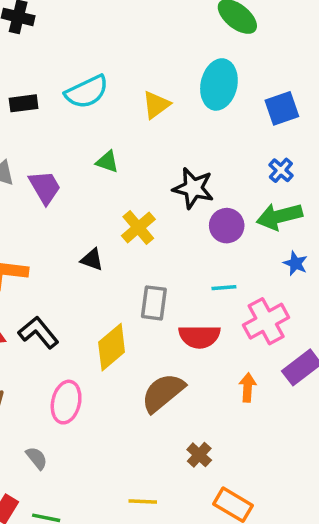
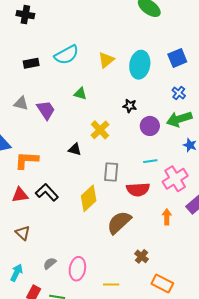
cyan ellipse: (219, 84) -> (140, 65), moved
black star: (193, 188) -> (130, 106), size x0.6
pink ellipse: (66, 402) -> (77, 269), moved
gray semicircle: (37, 458) -> (50, 263), turned -88

